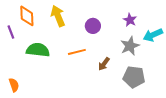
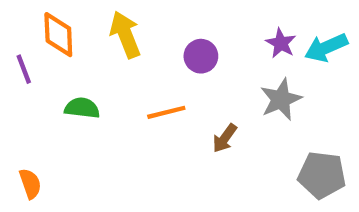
cyan arrow: (153, 35) -> (326, 48), moved
green semicircle: (38, 50) -> (82, 108), size x0.7
gray pentagon: (134, 77) -> (322, 175), moved

